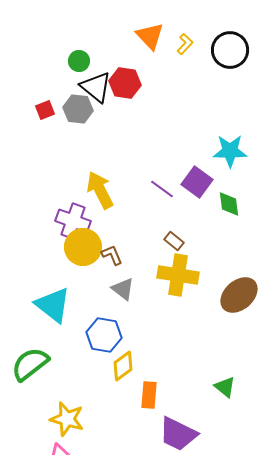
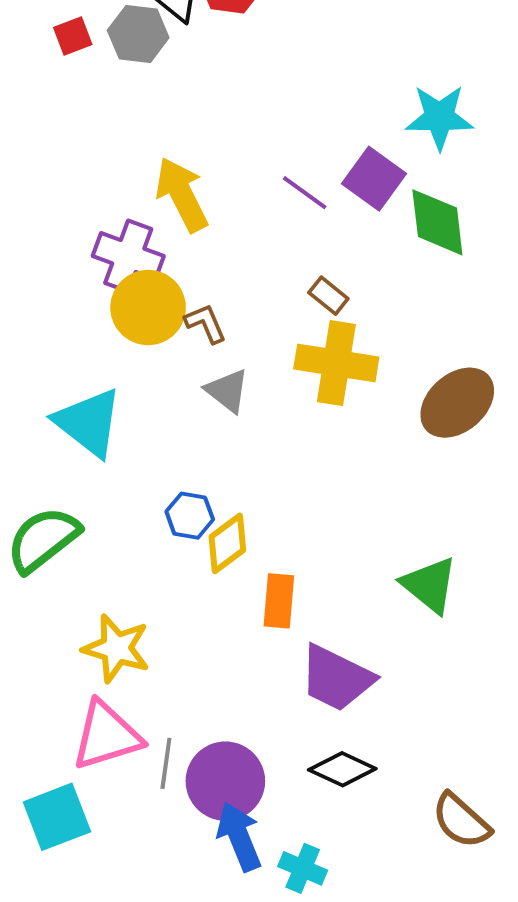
green diamond: (229, 204) -> (437, 222), size x1.4
blue hexagon: (104, 335) -> (190, 516), moved, size x0.7
green triangle: (225, 387) -> (429, 585), size x1.4

